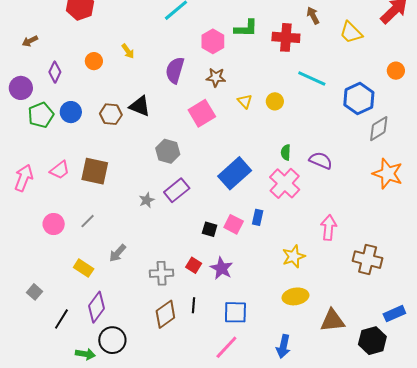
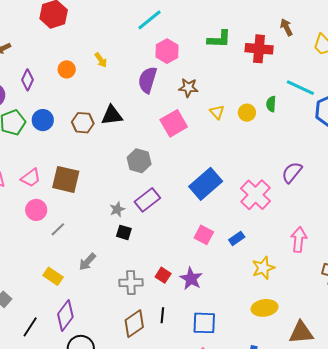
pink hexagon: (213, 41) -> (167, 51), moved
cyan line: (312, 78) -> (300, 88), moved
black triangle: (140, 106) -> (112, 115), turned -30
green semicircle: (286, 152) -> (271, 104), moved
purple semicircle: (321, 160) -> (292, 172), turned -75
blue rectangle: (258, 217) -> (237, 238), moved, turned 42
pink circle: (54, 224) -> (36, 210), moved
black square: (210, 229) -> (124, 232), moved

